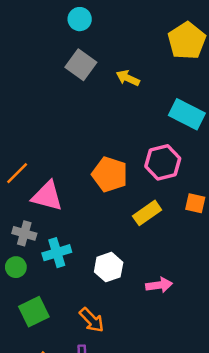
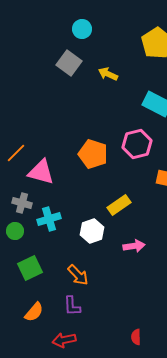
cyan circle: (80, 19) -> (82, 29), moved
yellow rectangle: (147, 213) -> (119, 205), moved

